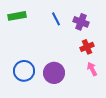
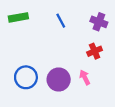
purple cross: (81, 22) -> (99, 22), moved
pink arrow: (92, 69) -> (85, 77), moved

